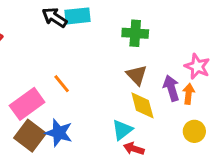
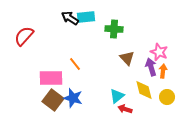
green cross: (135, 33) -> (114, 29), moved
pink star: (197, 66) -> (159, 52), moved
pink rectangle: (27, 104) -> (51, 78), turned 35
yellow diamond: (142, 105) -> (144, 90), moved

